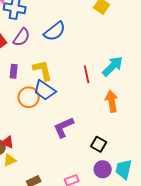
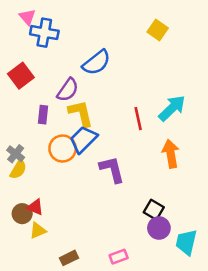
purple semicircle: (22, 37) -> (68, 90), moved
blue trapezoid: (45, 90) -> (83, 139), turned 100
purple L-shape: (64, 127) -> (112, 169), moved, turned 100
purple circle: (103, 169) -> (159, 228), moved

